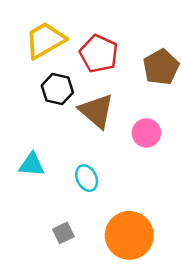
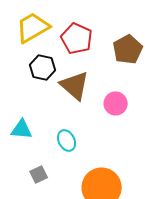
gray square: (63, 233) -> (39, 174), moved

